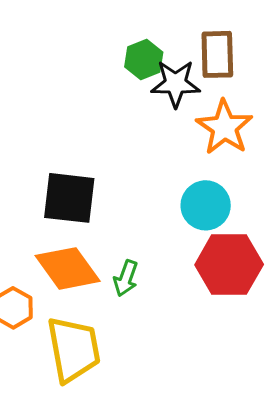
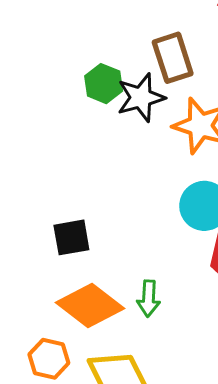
black square: (69, 198) -> (71, 237), size x0.7

